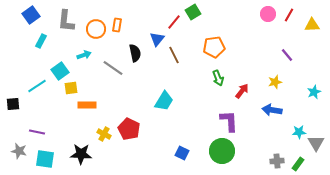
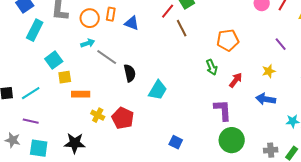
blue triangle: (157, 39) -> (132, 23), moved, turned -49
cyan rectangle: (41, 41) -> (35, 30), size x1.5
orange pentagon: (214, 47) -> (228, 40), moved
black semicircle: (135, 53) -> (130, 73), moved
cyan arrow: (84, 55) -> (88, 43), moved
brown line: (174, 55) -> (182, 28), moved
cyan line: (37, 86) -> (31, 93), moved
yellow cross: (104, 134) -> (98, 115), moved
green circle: (222, 151) -> (232, 140), moved

